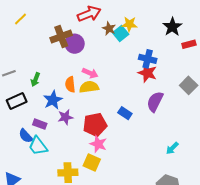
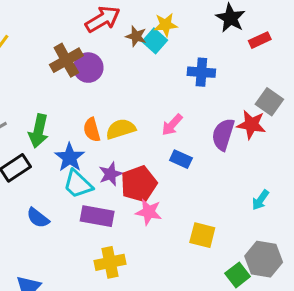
pink arrow: (90, 73) -> (172, 125), moved, turned 119
red star: (147, 73) -> (251, 125), moved
green arrow: (35, 80) -> (39, 131), size x1.5
purple star: (65, 117) -> (111, 174), moved
purple rectangle: (40, 124) -> (97, 216), moved, size x1.5
cyan trapezoid: (38, 146) -> (78, 184), moved
yellow square: (92, 163) -> (202, 235), moved

